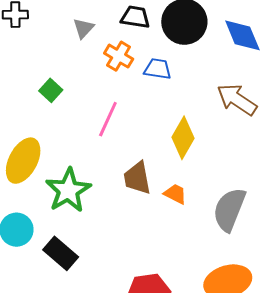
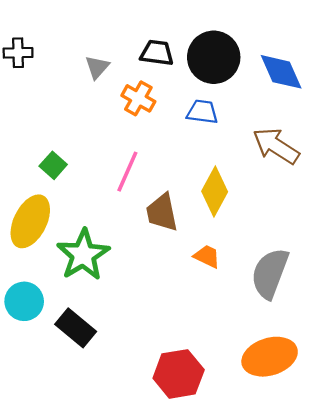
blue trapezoid: (158, 69) -> (202, 112), moved
green square: (51, 90) -> (53, 165), moved
brown trapezoid: (137, 178) -> (162, 212), moved

